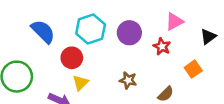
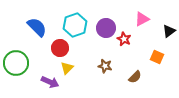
red star: (162, 47) -> (124, 39), moved
orange square: (193, 69) -> (157, 57), turned -32

